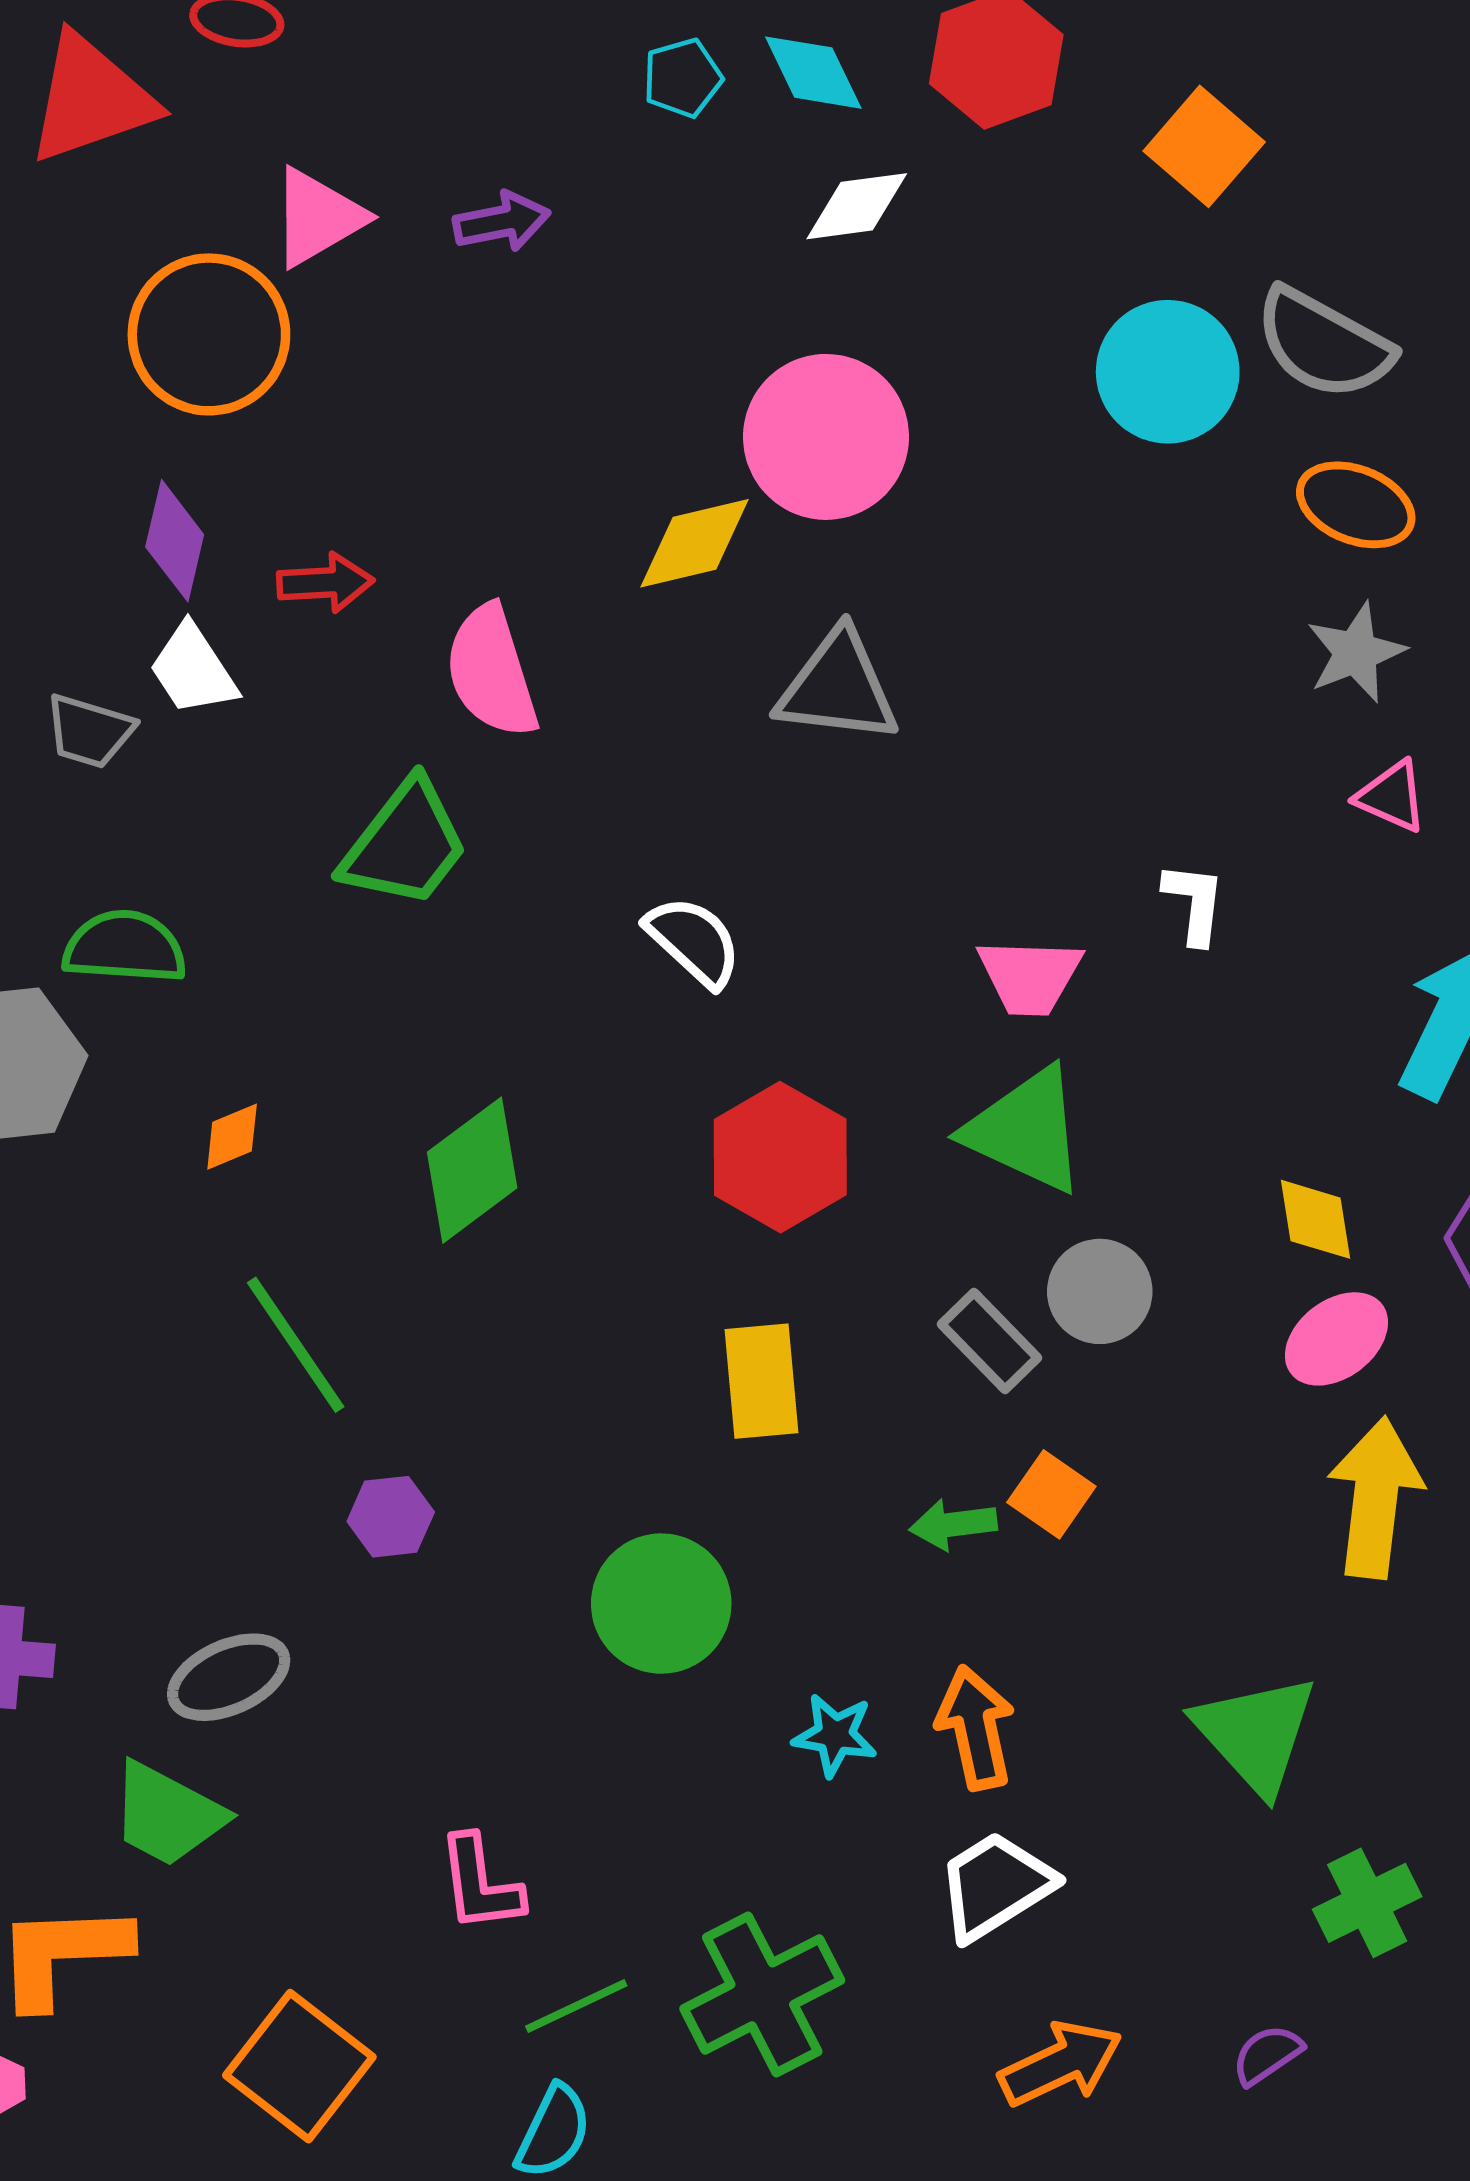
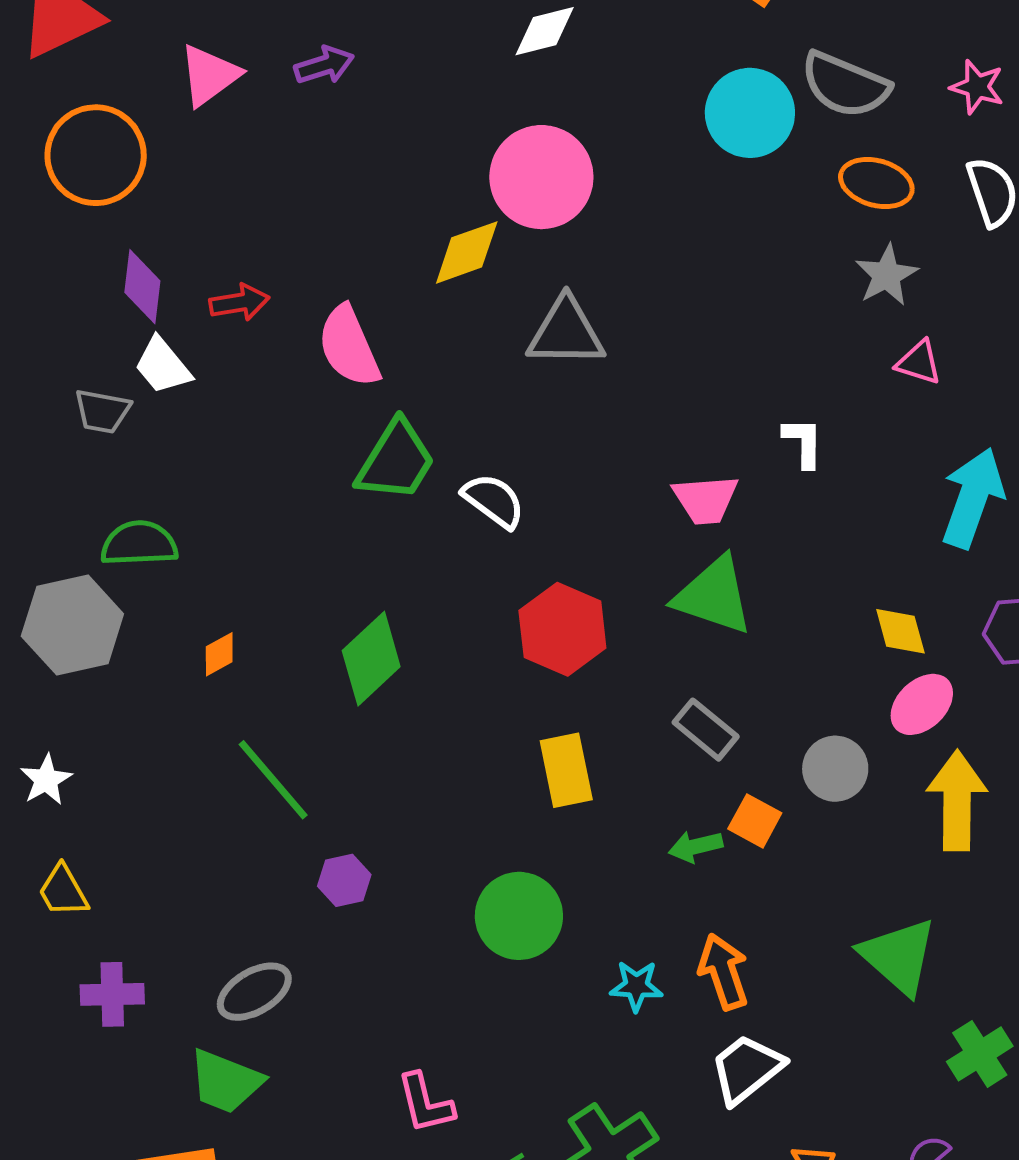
orange circle: (209, 334) -> (96, 155), moved
green trapezoid: (405, 844) -> (396, 461), moved
gray circle: (1100, 1291) -> (835, 769), moved

